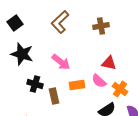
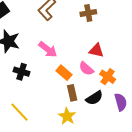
orange rectangle: (77, 85) -> (64, 73), turned 49
brown rectangle: (54, 96) -> (72, 93), moved

